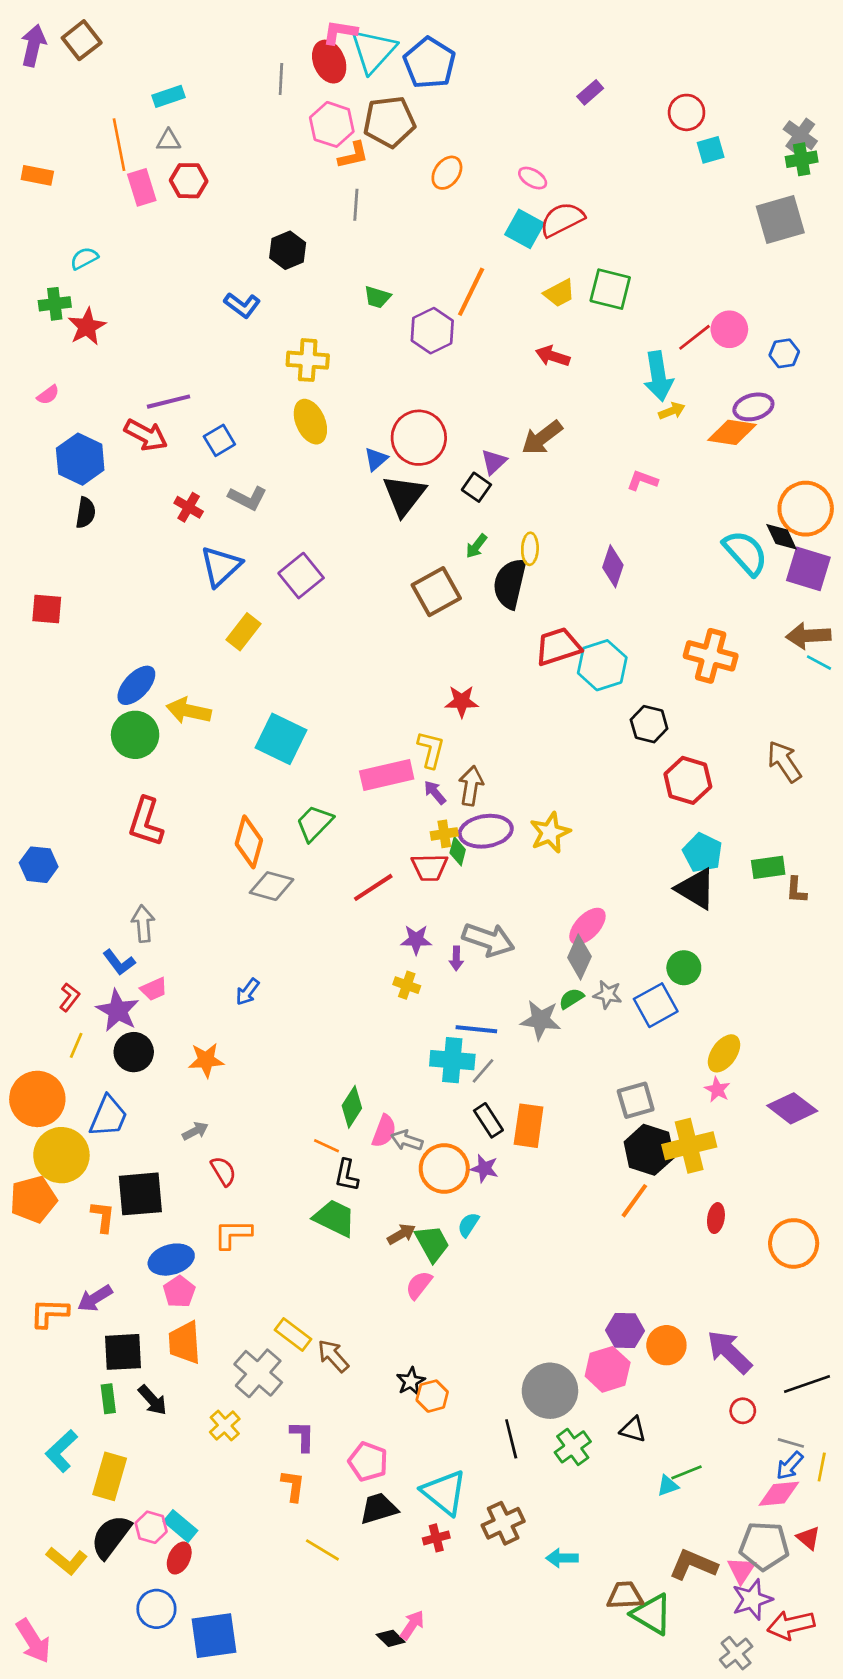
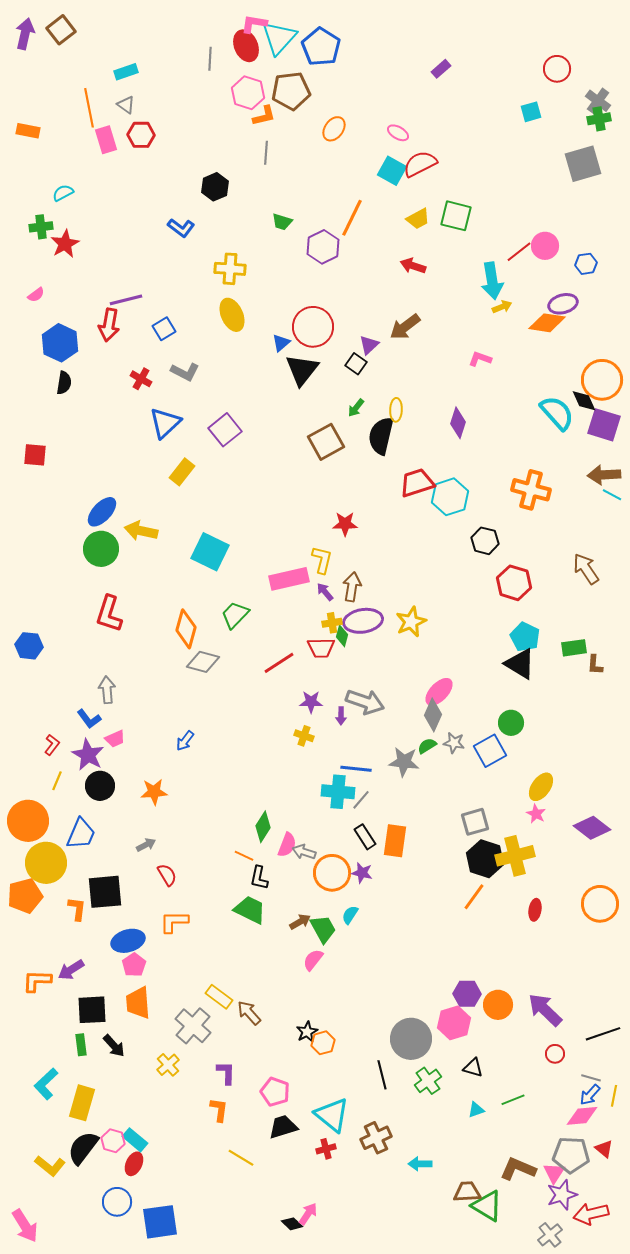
red circle: (687, 112) -> (557, 69), moved
gray triangle: (169, 141) -> (126, 105), turned 36
red arrow: (146, 435) -> (109, 325), turned 72
orange circle: (794, 1243) -> (600, 904), moved
cyan triangle: (668, 1486) -> (476, 1110), moved

